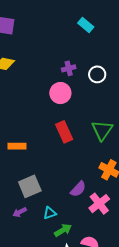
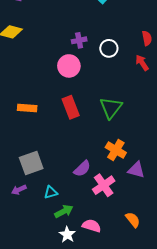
orange rectangle: (17, 146) -> (27, 108), moved

